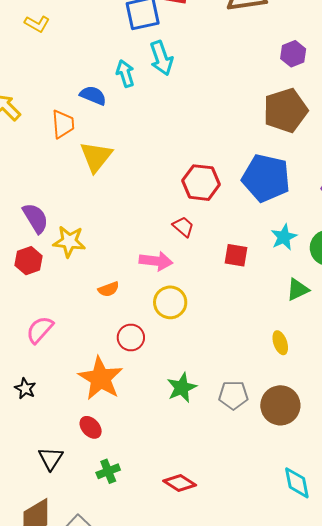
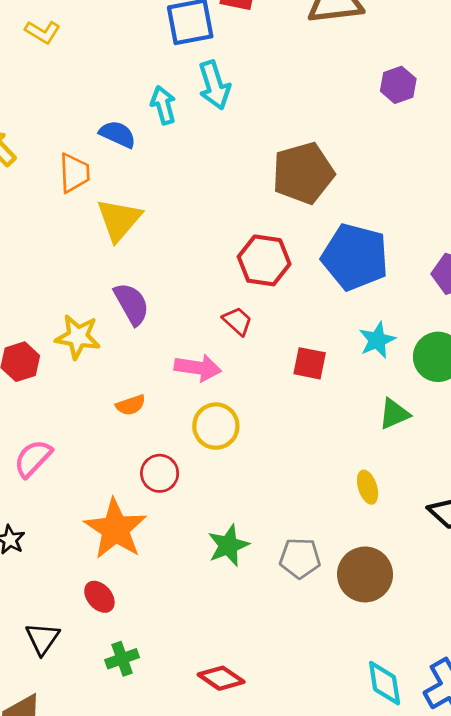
brown pentagon: (285, 110) -> (303, 173), moved
purple semicircle: (35, 218) -> (132, 304), moved

